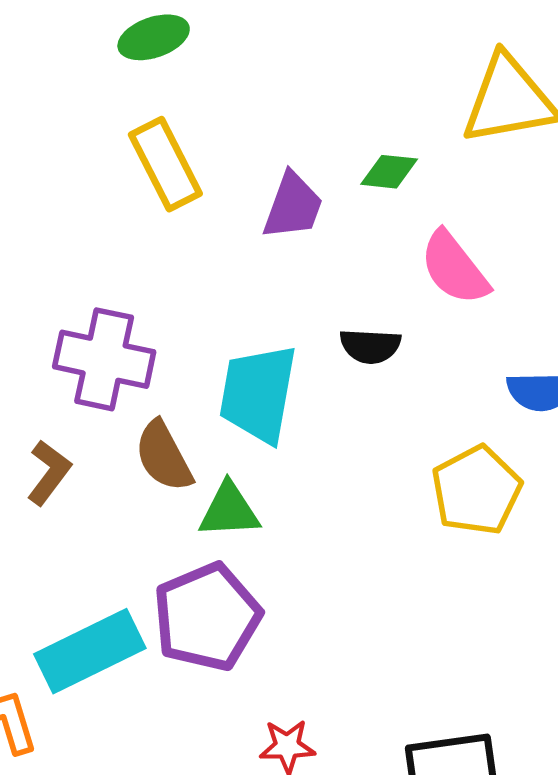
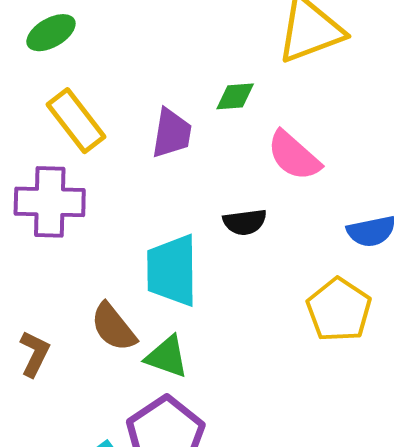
purple cross: (104, 359) -> (50, 202), moved
green triangle: (229, 510) -> (167, 357), turned 33

